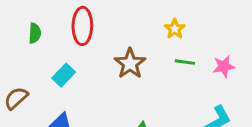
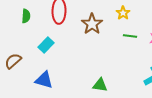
brown star: (130, 63) -> (92, 24), moved

